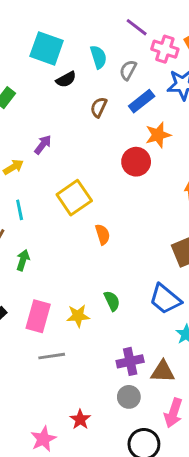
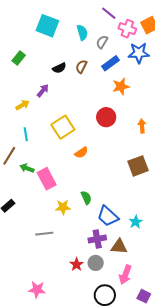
black semicircle: (66, 79) -> (59, 68), moved
red circle: (136, 162) -> (106, 117), moved
orange semicircle: (103, 234) -> (81, 153), turned 72
green arrow: (23, 260) -> (27, 168), turned -88
blue trapezoid: (165, 299) -> (108, 216), moved
pink rectangle: (38, 316) -> (47, 179), moved, turned -45
red star: (80, 419) -> (77, 264), moved
pink star: (43, 439) -> (37, 290), turned 30

